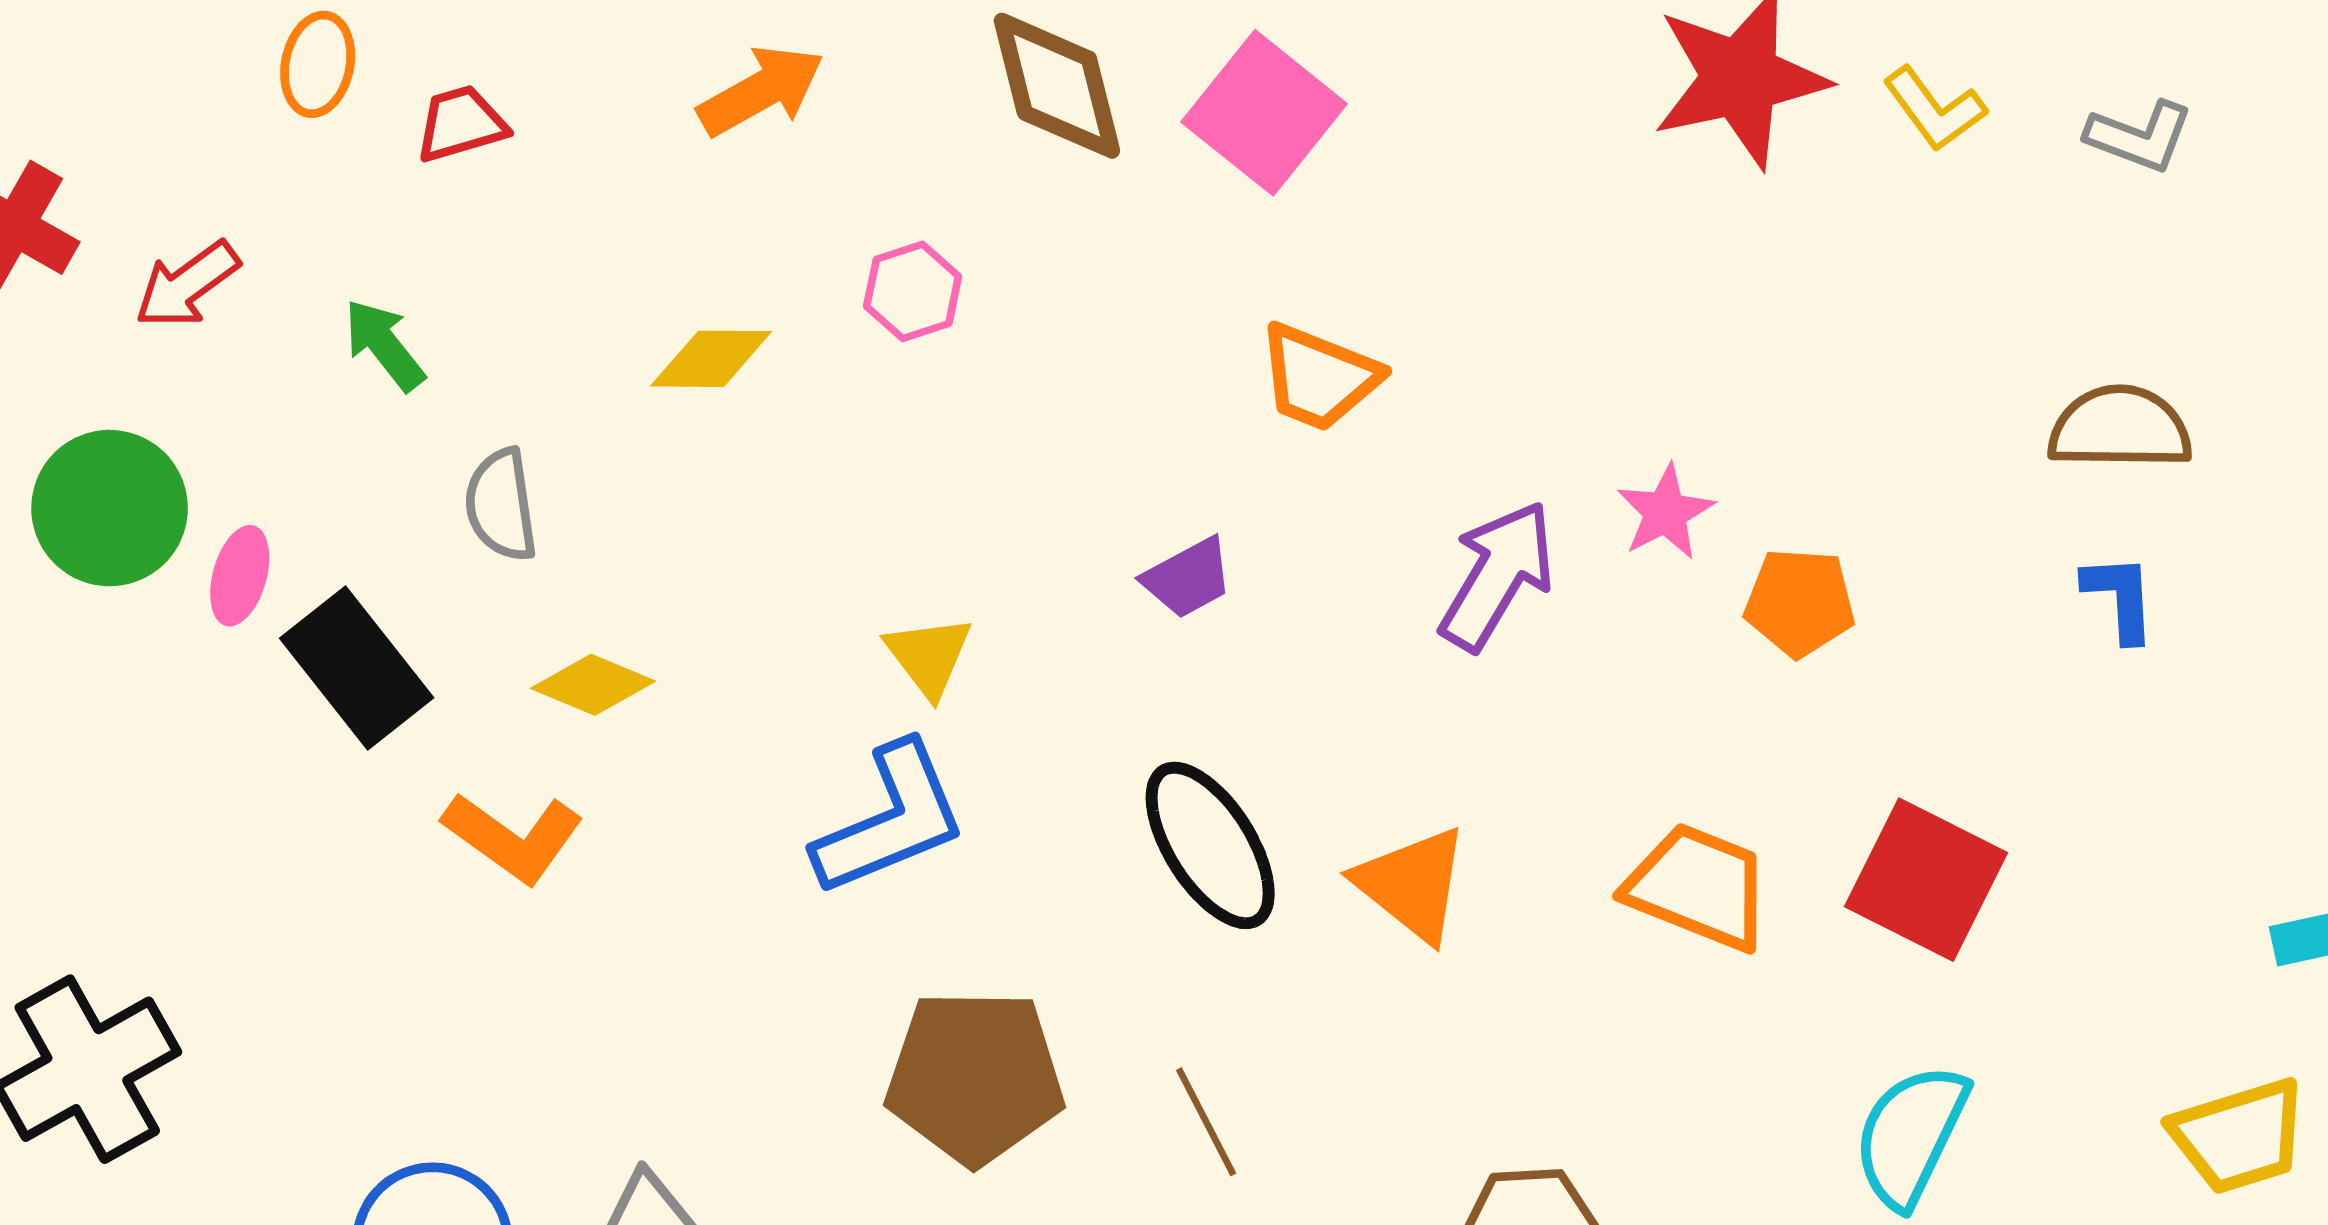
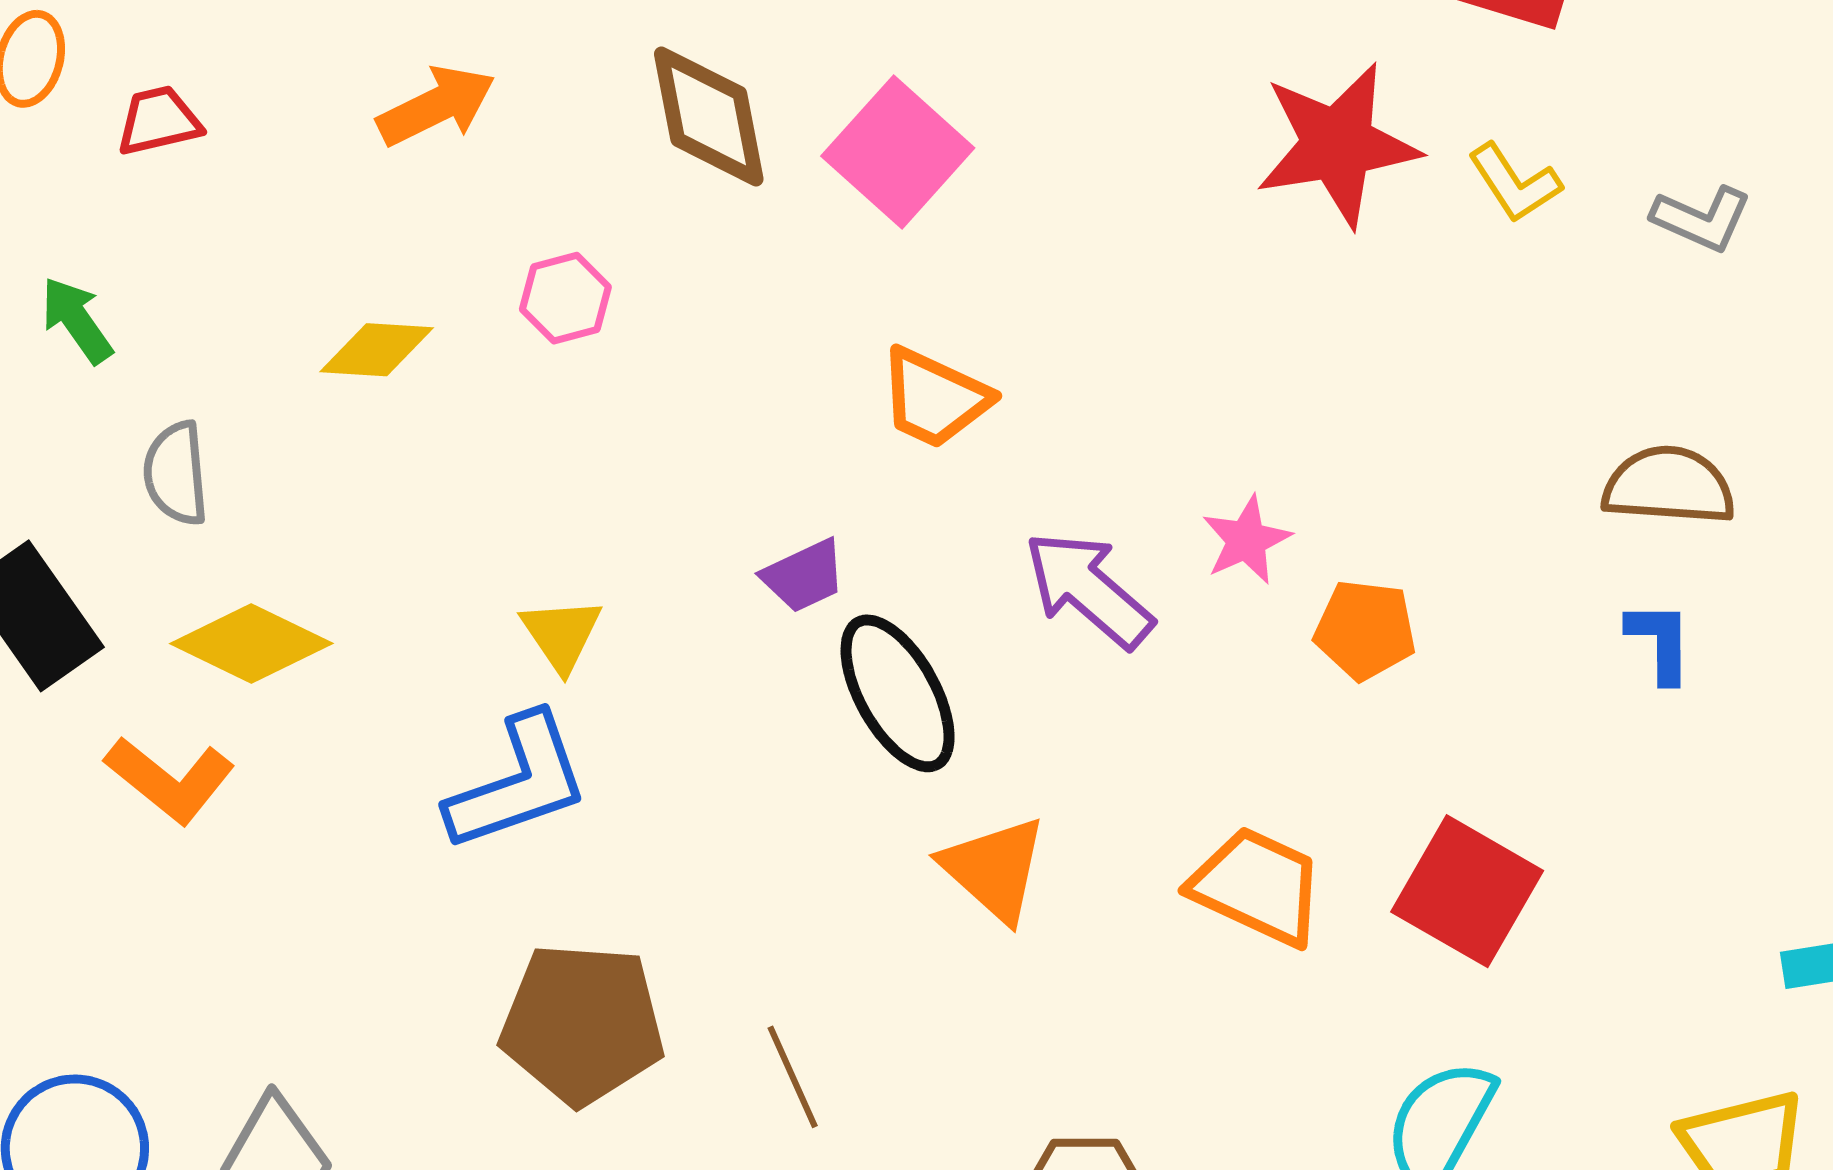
purple arrow: (1497, 575) -> (1089, 589), turned -83
yellow diamond: (593, 685) -> (251, 643), size x1.4
black ellipse: (1210, 845) -> (898, 693), moved

